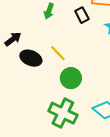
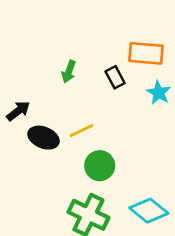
yellow line: (58, 53) -> (81, 131), turned -72

